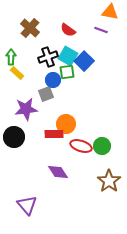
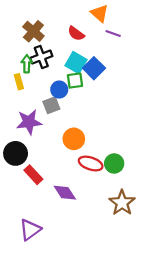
orange triangle: (110, 12) -> (100, 13), moved, turned 30
green arrow: (11, 57) -> (27, 64), moved
black cross: (48, 57) -> (41, 57), moved
yellow rectangle: (17, 73) -> (19, 82), turned 32
red rectangle: (54, 134) -> (33, 175), moved, turned 48
purple triangle: (27, 205) -> (30, 230), turned 35

